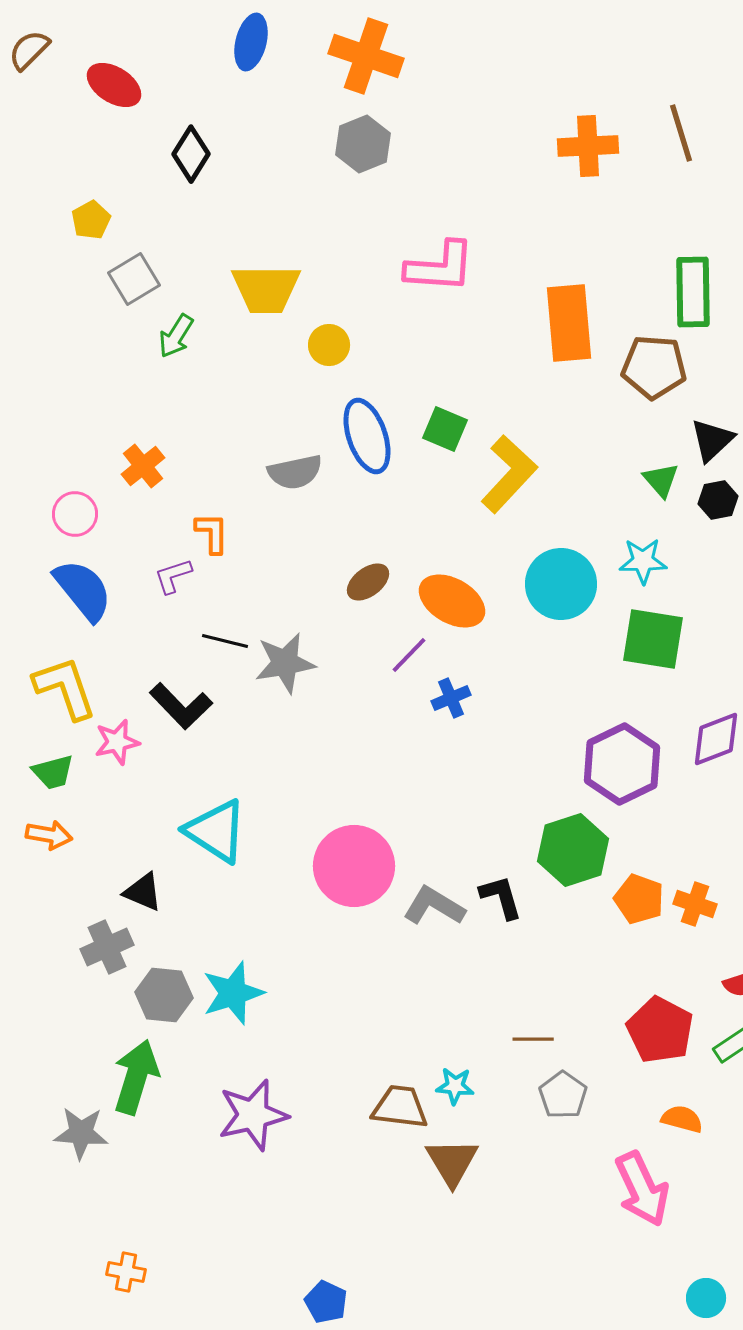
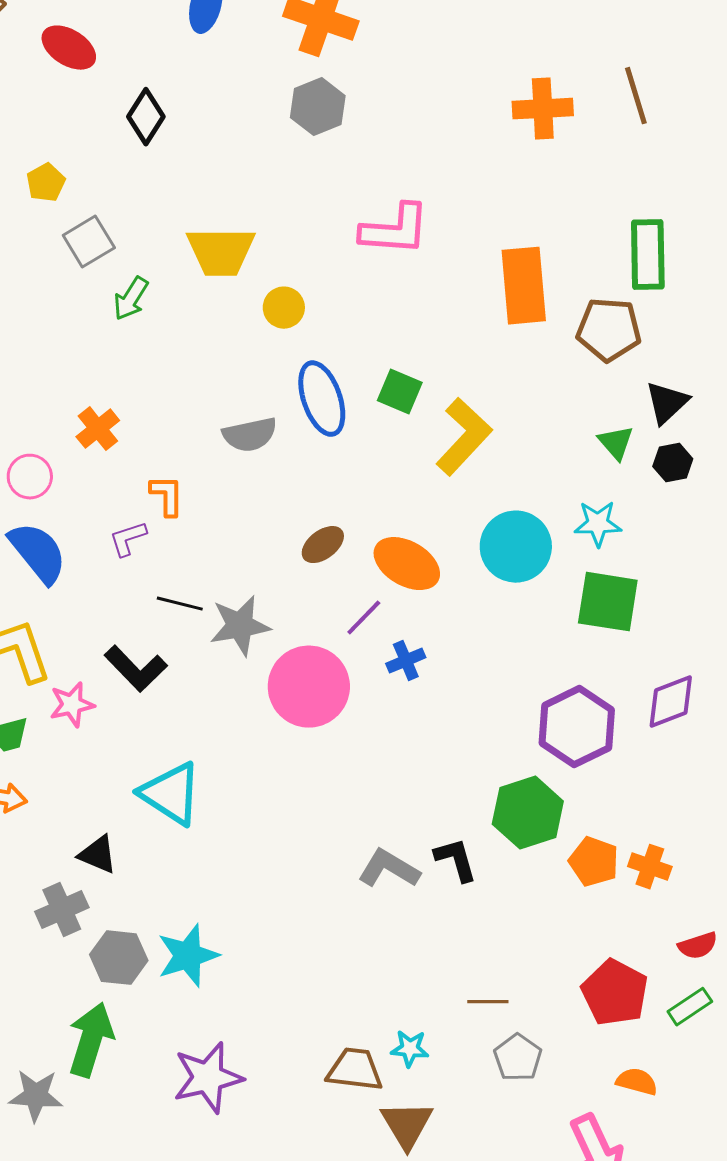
pink circle: (354, 866) -> (309, 687), moved

